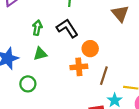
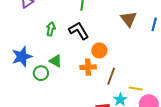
green triangle: (40, 54) -> (56, 61), moved, turned 40
green circle: (28, 84) -> (41, 73), moved

